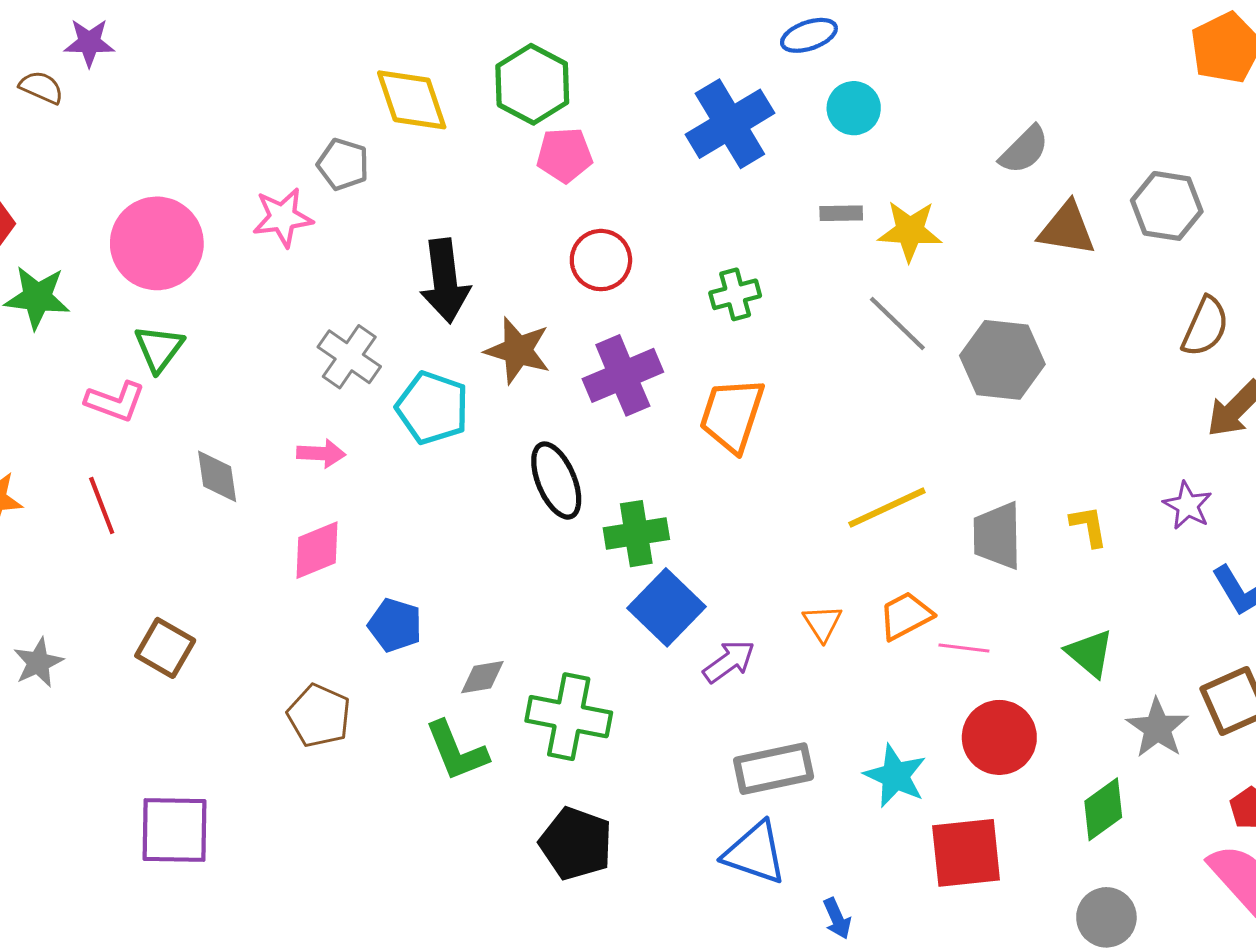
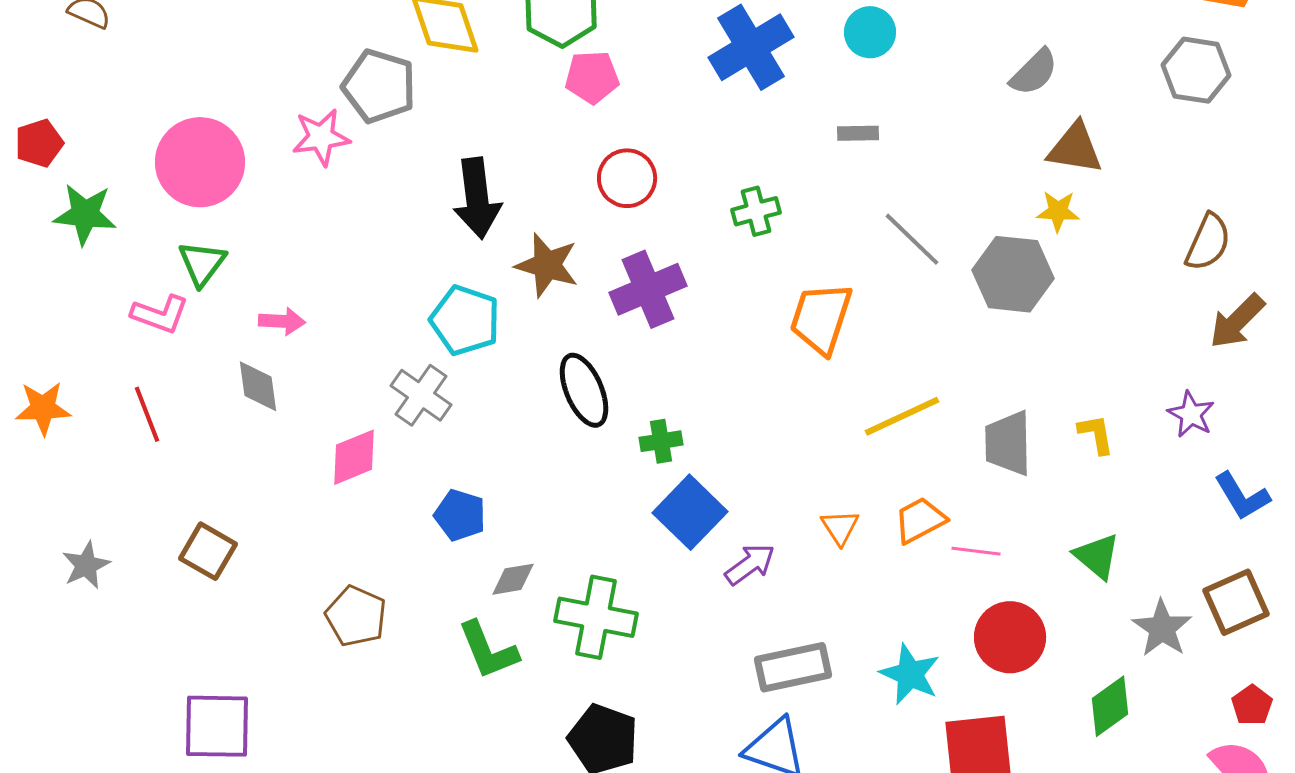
gray pentagon: (343, 164) -> (379, 86), size x1.5
gray hexagon: (1167, 206) -> (1196, 70), moved
yellow star: (910, 231) -> (1058, 211), moved, size x0.7
gray cross: (349, 357) -> (421, 395), moved
orange trapezoid: (732, 415) -> (821, 318), moved
pink arrow: (321, 453) -> (282, 321), moved
green cross: (636, 534) -> (661, 441), size x0.7
blue pentagon: (395, 625) -> (460, 515), moved

